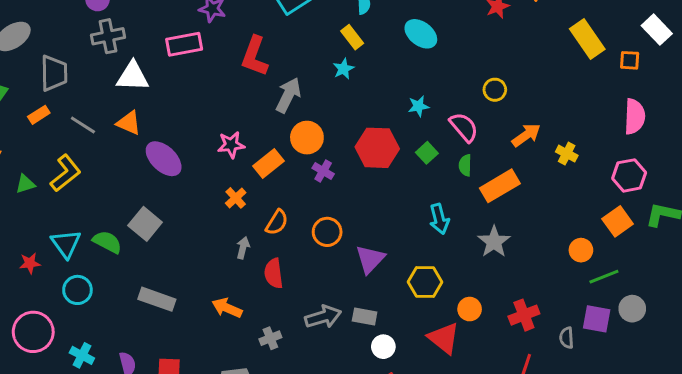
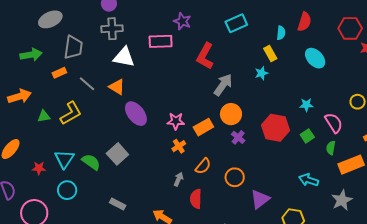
pink star: (231, 145) -> (176, 121), moved
cyan arrow: (439, 219) -> (309, 180), turned 114
gray rectangle: (157, 299) -> (118, 204), size x0.7

